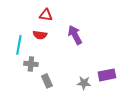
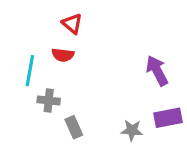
red triangle: (46, 15) -> (72, 24), turned 32
purple arrow: (75, 35) -> (157, 71), moved

